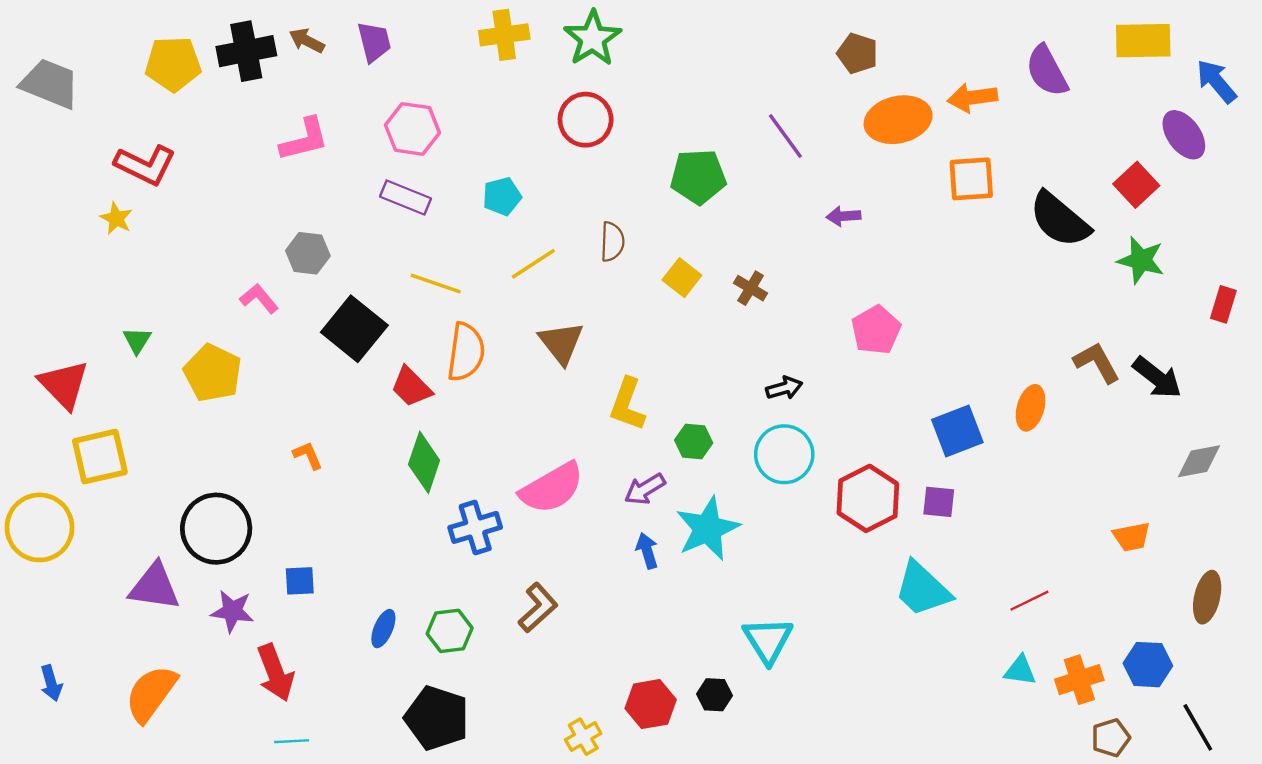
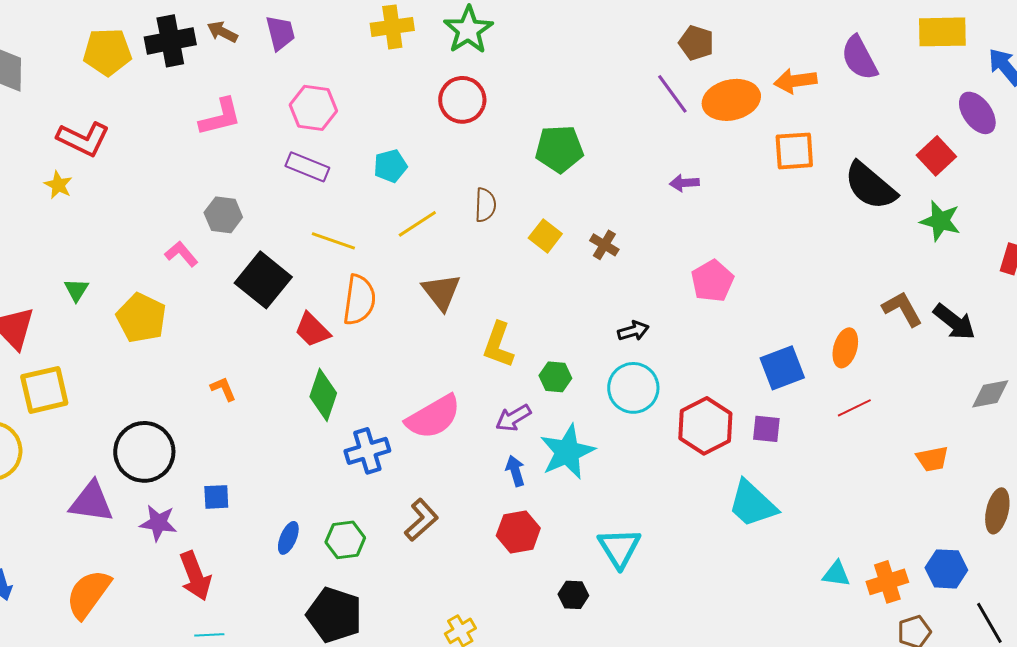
purple line: (785, 136) -> (672, 94), moved
red line: (1029, 601) -> (854, 408), moved
red hexagon: (651, 704) -> (518, 532), moved

